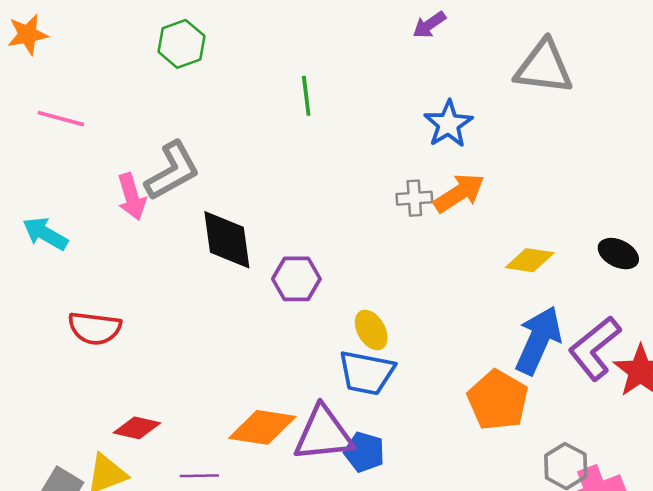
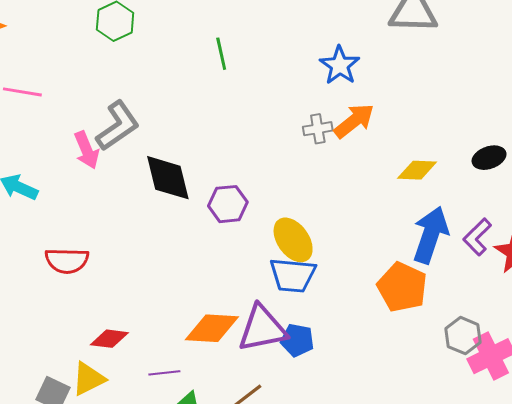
black ellipse: (618, 254) -> (489, 158), turned -40
yellow ellipse: (371, 330) -> (293, 240), size x1.4
purple L-shape: (595, 348) -> (477, 237), size x0.7

